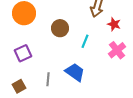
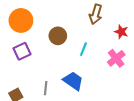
red star: (114, 24) -> (121, 32), moved
purple square: (23, 53) -> (22, 51), moved

